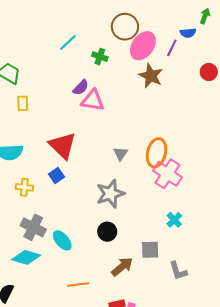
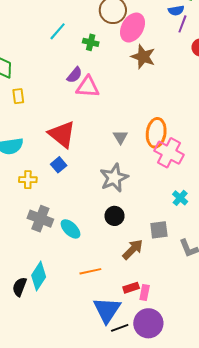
purple line: (172, 48) -> (182, 24), moved
cyan diamond: (26, 257) -> (39, 276), moved, turned -68

